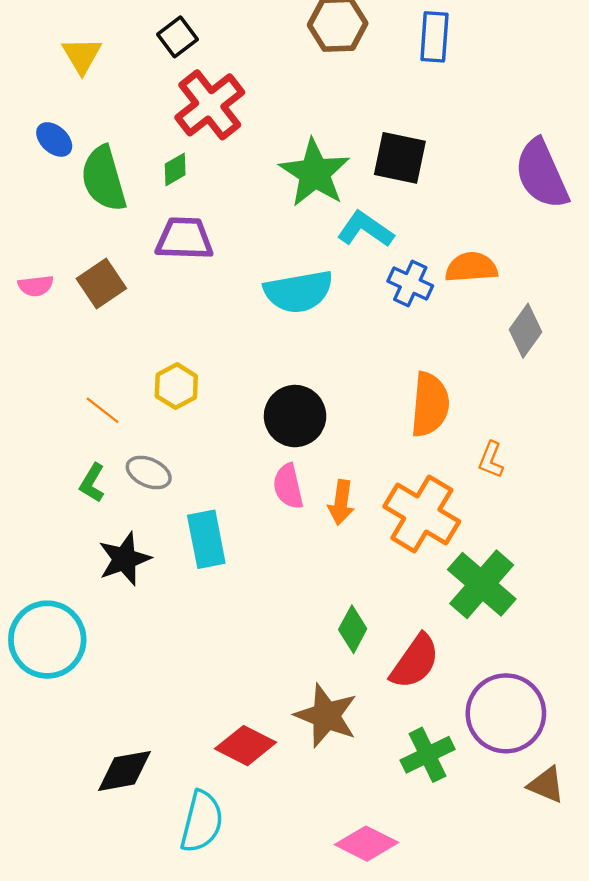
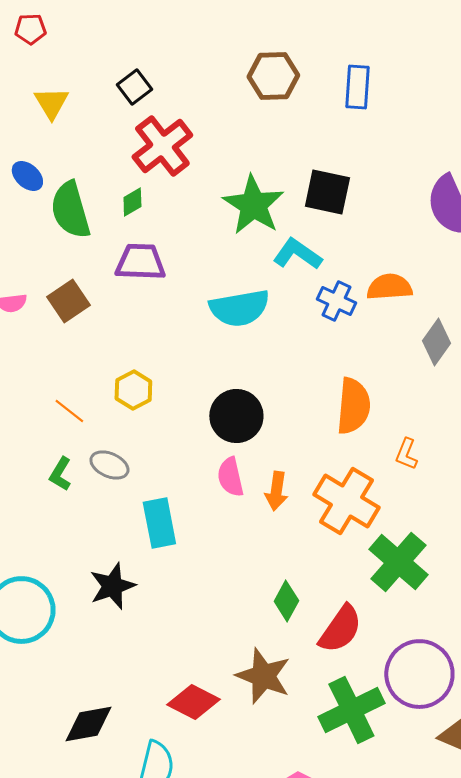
black star: (124, 559) -> (112, 586), moved
green cross: (428, 755) -> (351, 710), size x1.4

